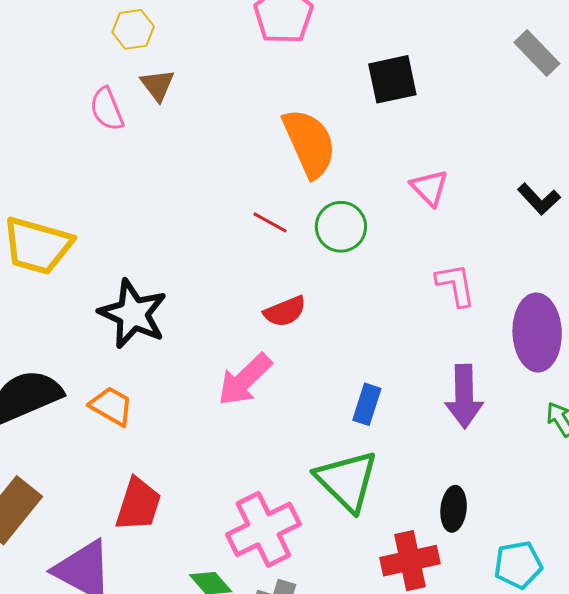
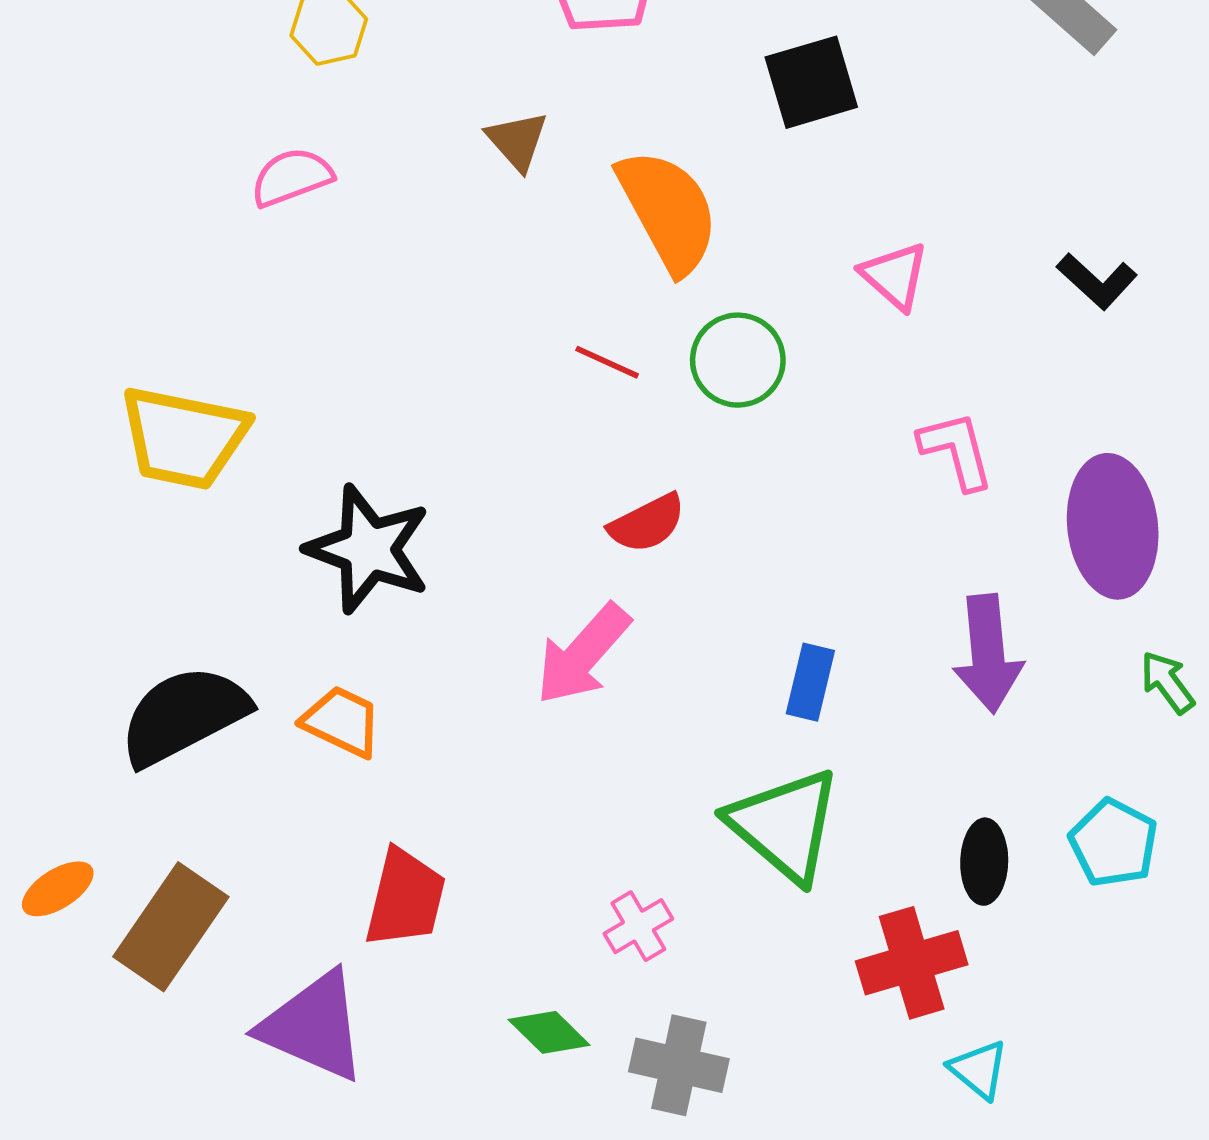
brown triangle: (158, 85) -> (517, 141), moved
pink semicircle: (107, 109) -> (292, 177), turned 96
pink cross: (263, 529) -> (638, 926), size x0.5
cyan pentagon: (518, 565) -> (1114, 843), moved, turned -30

